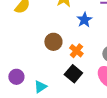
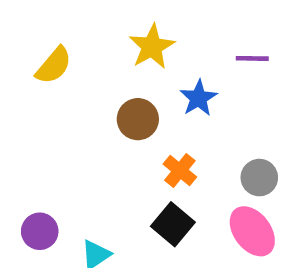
brown circle: (53, 42) -> (138, 119), moved

